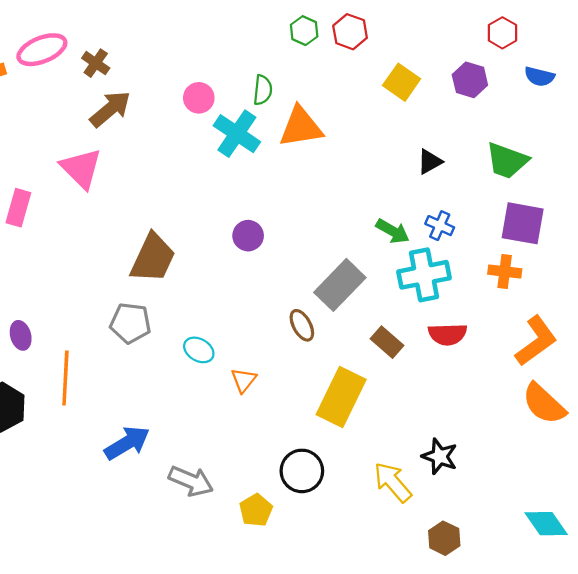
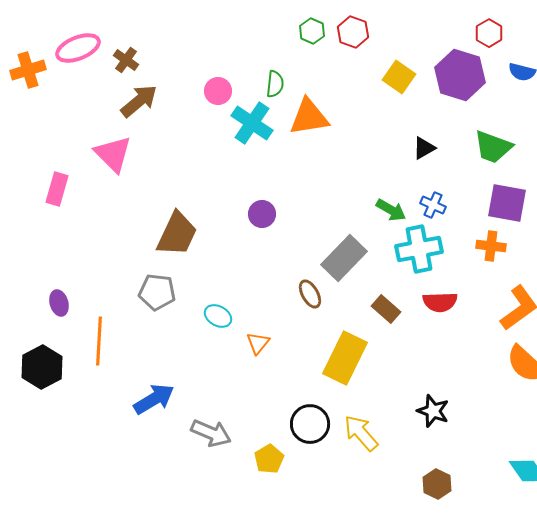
purple hexagon: (470, 80) -> (460, 75), size x1.6
yellow arrow: (393, 482) -> (361, 433), moved

